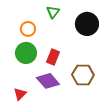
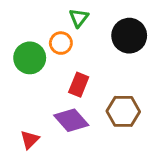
orange circle: (28, 29) -> (61, 43), moved
green circle: (26, 53) -> (30, 58), moved

